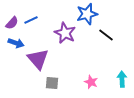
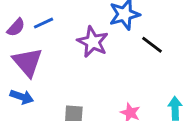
blue arrow: (16, 43) -> (22, 97), moved
purple triangle: (38, 59) -> (28, 62), moved

